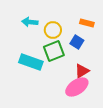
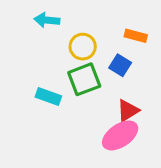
cyan arrow: (30, 22) -> (47, 20), moved
cyan rectangle: (31, 62) -> (48, 96), size x0.7

